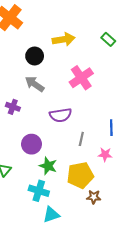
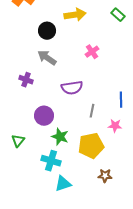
pink cross: (81, 78) -> (92, 52), size x0.6
brown star: (94, 197) -> (105, 176), moved

